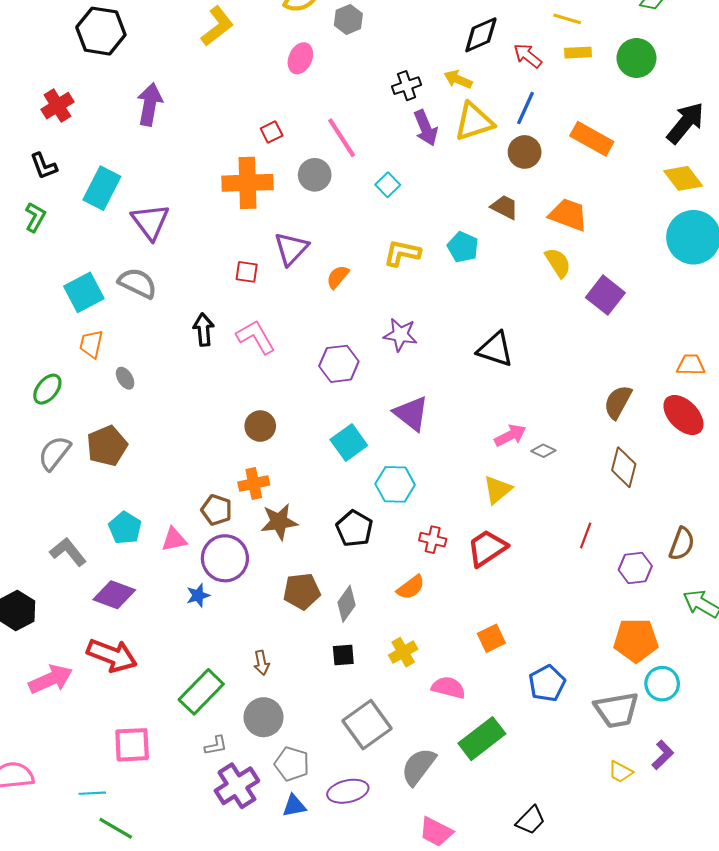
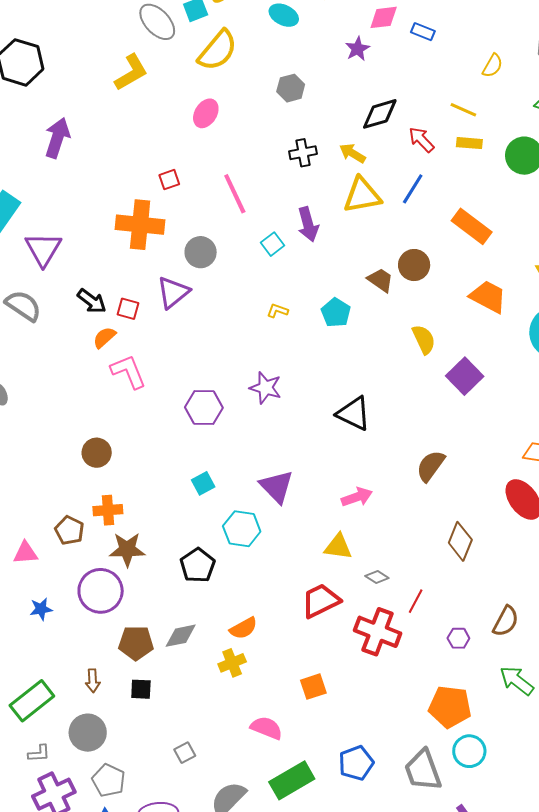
gray hexagon: (348, 19) -> (291, 88), moved
purple arrow: (426, 128) -> (308, 224), moved
brown circle: (525, 152) -> (414, 265), moved
gray circle: (315, 175) -> (201, 252), moved
orange trapezoid: (568, 215) -> (488, 297), moved
yellow L-shape: (402, 253) -> (277, 311), size x0.6
orange semicircle: (338, 277) -> (104, 337), moved
black arrow: (204, 330) -> (92, 301), moved, turned 124
brown semicircle: (618, 402) -> (431, 466), moved
purple triangle: (411, 413) -> (277, 487), moved
brown circle: (260, 426) -> (97, 453), moved
cyan square: (349, 443) -> (203, 483), size x0.7
gray diamond: (543, 451) -> (377, 577), moved
yellow triangle: (498, 490) -> (338, 547), turned 40
red cross: (433, 540) -> (378, 632), moved, size x1.8
purple circle: (225, 558) -> (101, 591), moved
purple hexagon: (635, 568) -> (458, 638), size x0.7
brown pentagon: (302, 591) -> (136, 643), moved
gray diamond: (347, 604) -> (181, 636), turned 36
yellow cross: (403, 652) -> (232, 663), moved
black square: (343, 655) -> (141, 689), moved
blue pentagon: (547, 683) -> (356, 763), moved
gray trapezoid: (617, 710) -> (423, 770), turned 72
gray square: (367, 725) -> (185, 753), size x0.5

